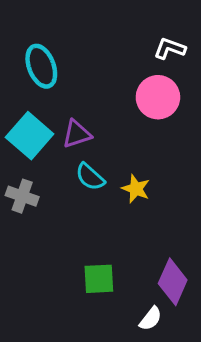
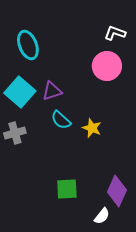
gray cross: (22, 196) -> (15, 133), turned -35

